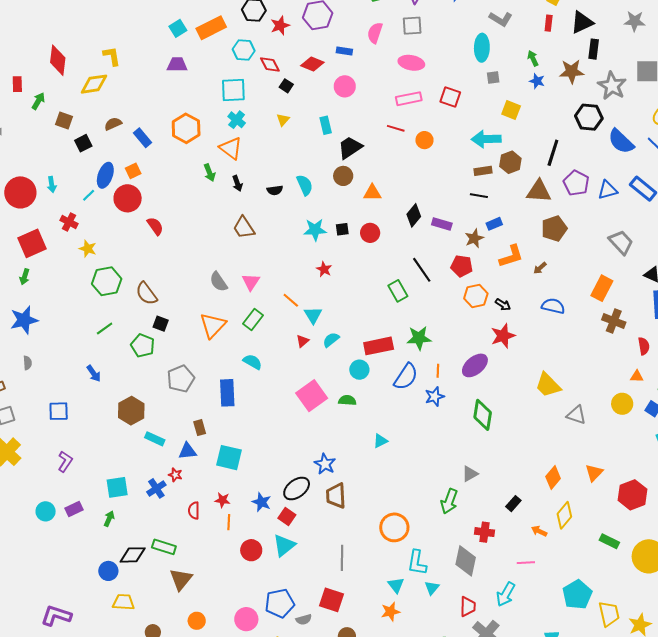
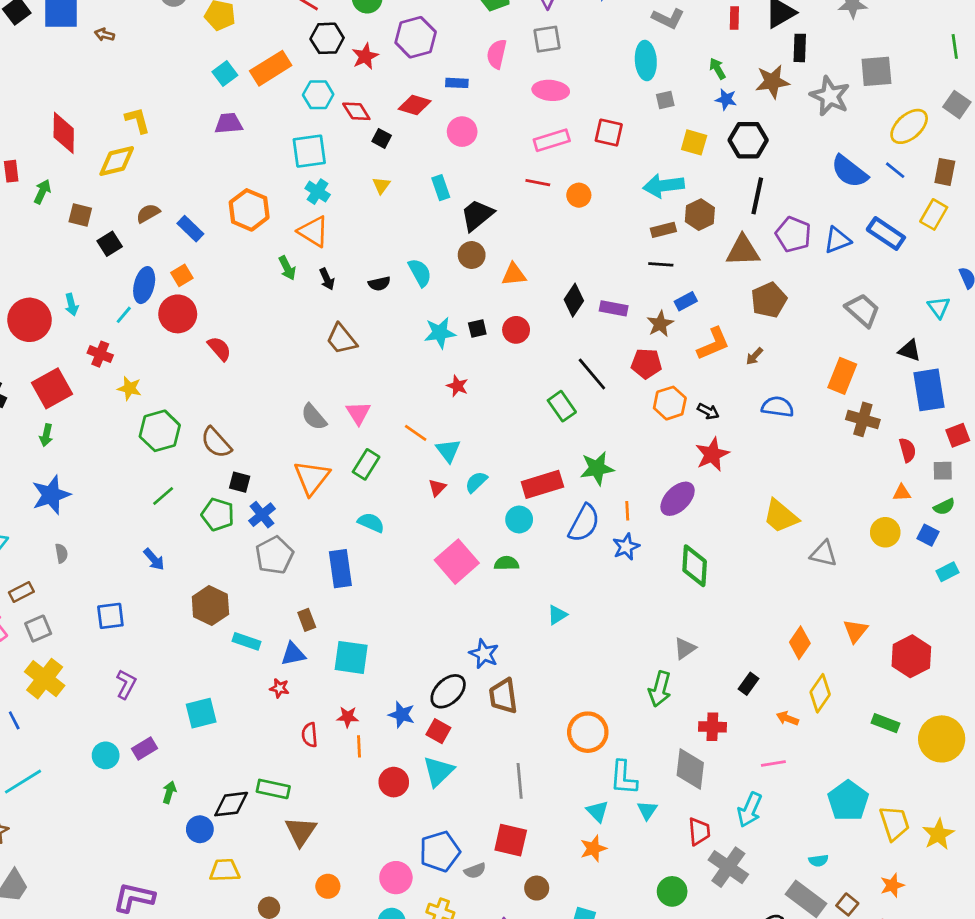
black hexagon: (589, 117) -> (748, 140), moved
blue cross: (156, 488) -> (262, 515), moved
green arrow: (109, 519) -> (169, 792), moved

